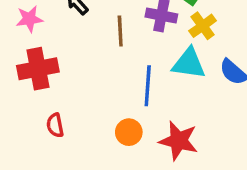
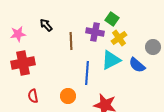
cyan triangle: (189, 64) -> (111, 60), turned -35
orange circle: (129, 132) -> (68, 96), moved

